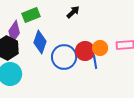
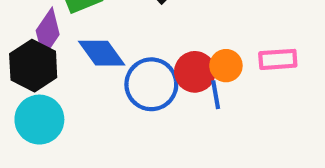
blue diamond: (40, 42) -> (102, 53), turned -55

